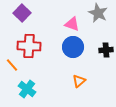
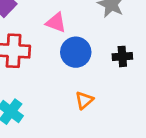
pink triangle: (72, 24) -> (56, 23), moved

